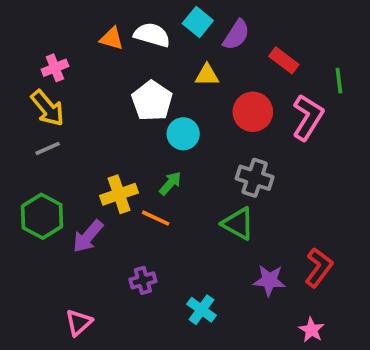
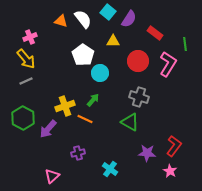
white semicircle: (152, 35) -> (83, 19), turned 36
pink triangle: (79, 323) -> (52, 176), moved
pink star: (311, 330) -> (170, 171), moved

